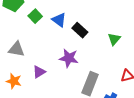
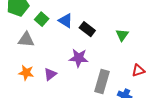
gray triangle: (16, 49) -> (26, 40), moved
orange star: (14, 81) -> (26, 73), moved

